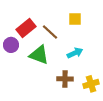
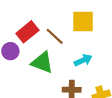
yellow square: (75, 19) -> (83, 22), size x1.5

